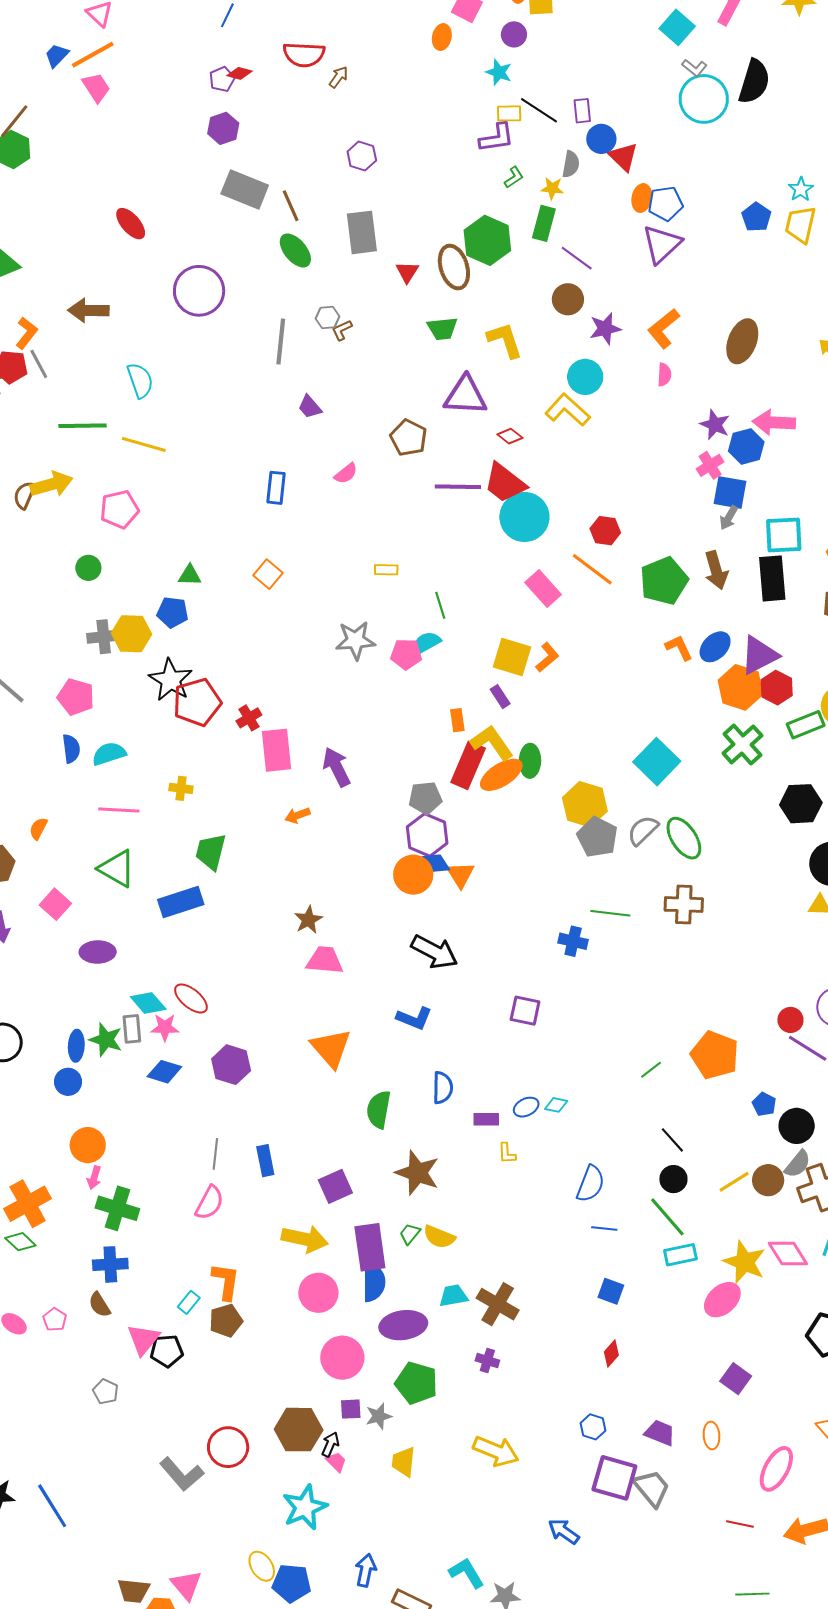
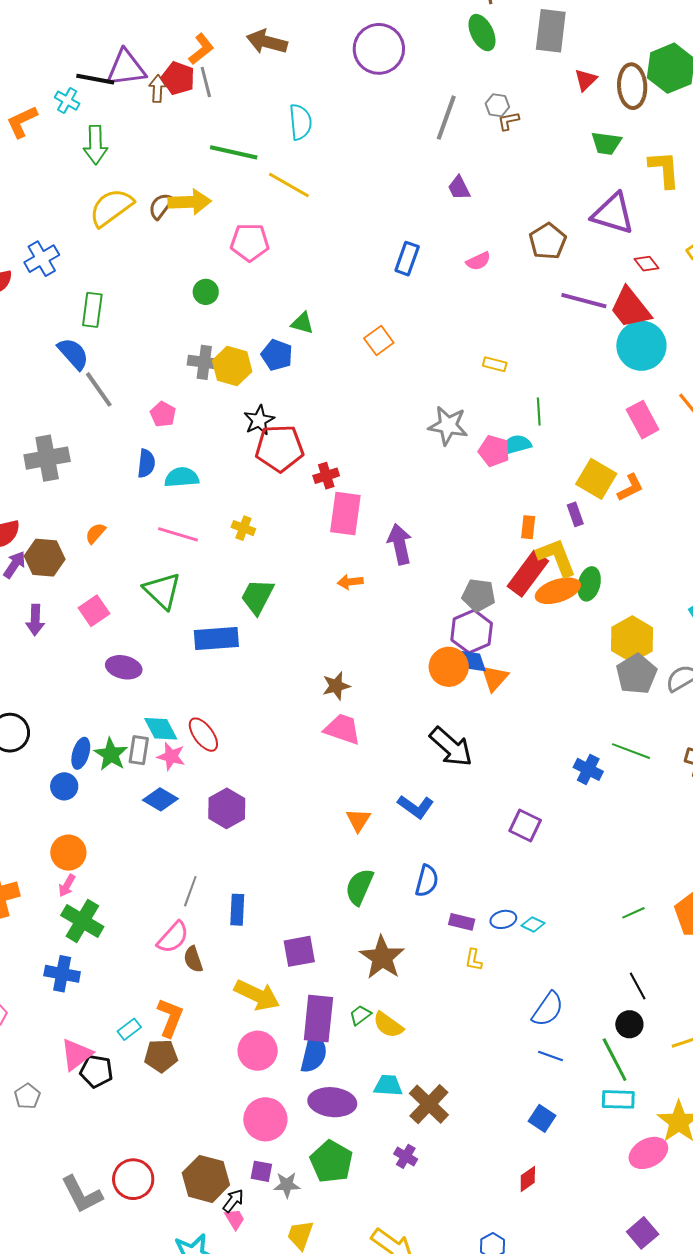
black star: (171, 680) -> (259, 420), size x0.7
pink pentagon: (76, 697) -> (163, 414), size x0.7
orange triangle: (331, 1048) -> (358, 820), moved, size x0.6
brown semicircle: (99, 1305) -> (193, 959), moved

